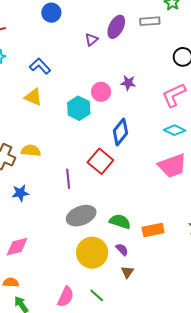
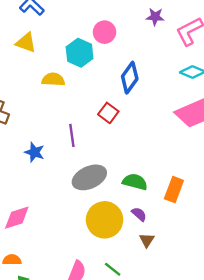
purple star: (128, 83) -> (155, 17), moved
yellow semicircle: (31, 151) -> (53, 79), moved
red square: (100, 161) -> (108, 113), size x0.7
blue star: (20, 193) -> (34, 152), moved, turned 30
orange rectangle: (153, 230) -> (174, 190), turned -55

